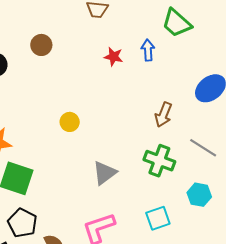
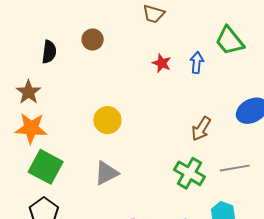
yellow circle: (70, 122) -> (107, 120), size x1.4
gray line: (203, 148) -> (235, 168), turned -52
gray triangle: (105, 173) -> (106, 173), moved

